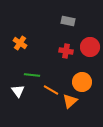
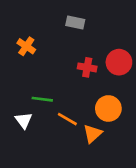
gray rectangle: (68, 21) -> (75, 22), moved
orange cross: (20, 43) -> (26, 46), moved

